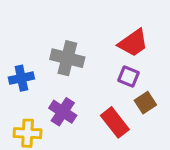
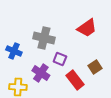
purple square: (129, 77) -> (60, 59), moved
blue cross: (21, 78) -> (14, 51), turned 35

